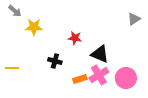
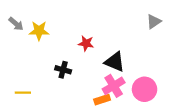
gray arrow: (15, 11) -> (16, 24), moved
yellow line: (12, 68) -> (23, 93), moved
orange rectangle: (80, 79) -> (102, 100), moved

